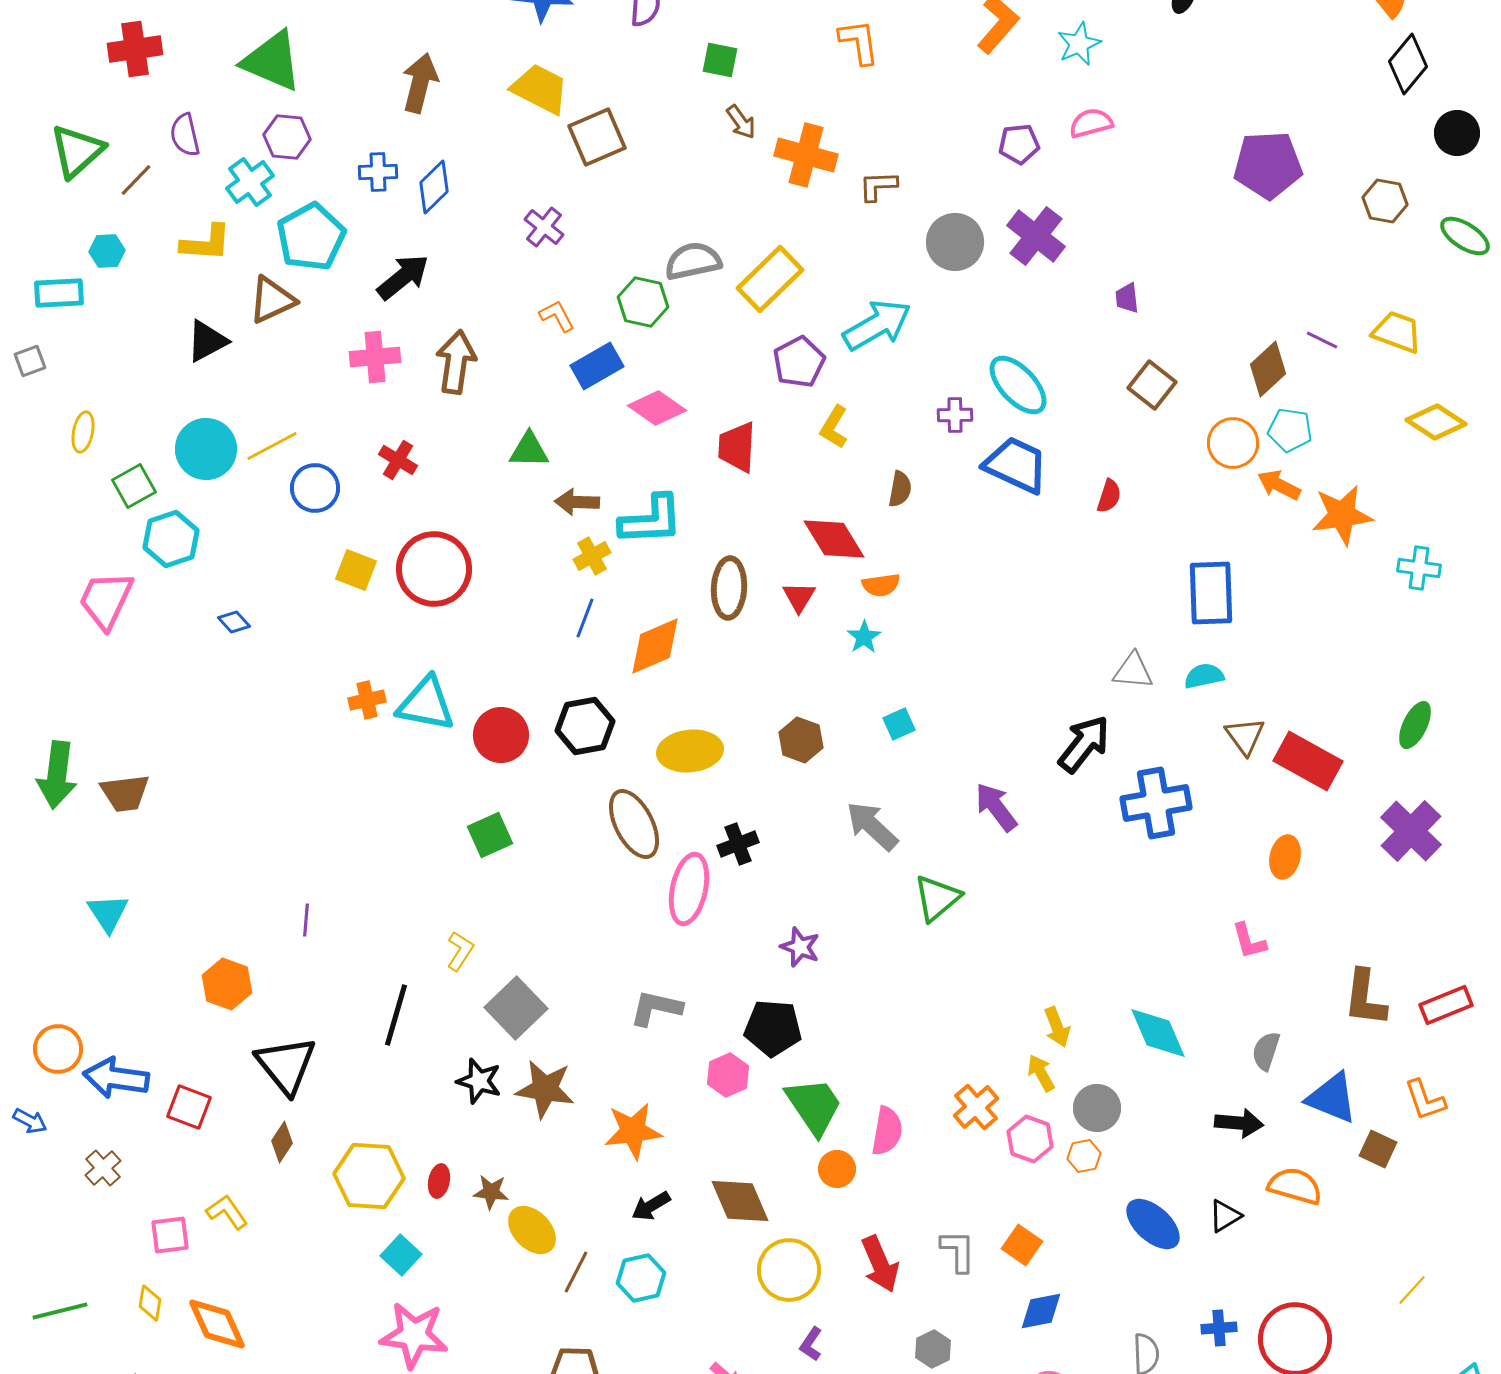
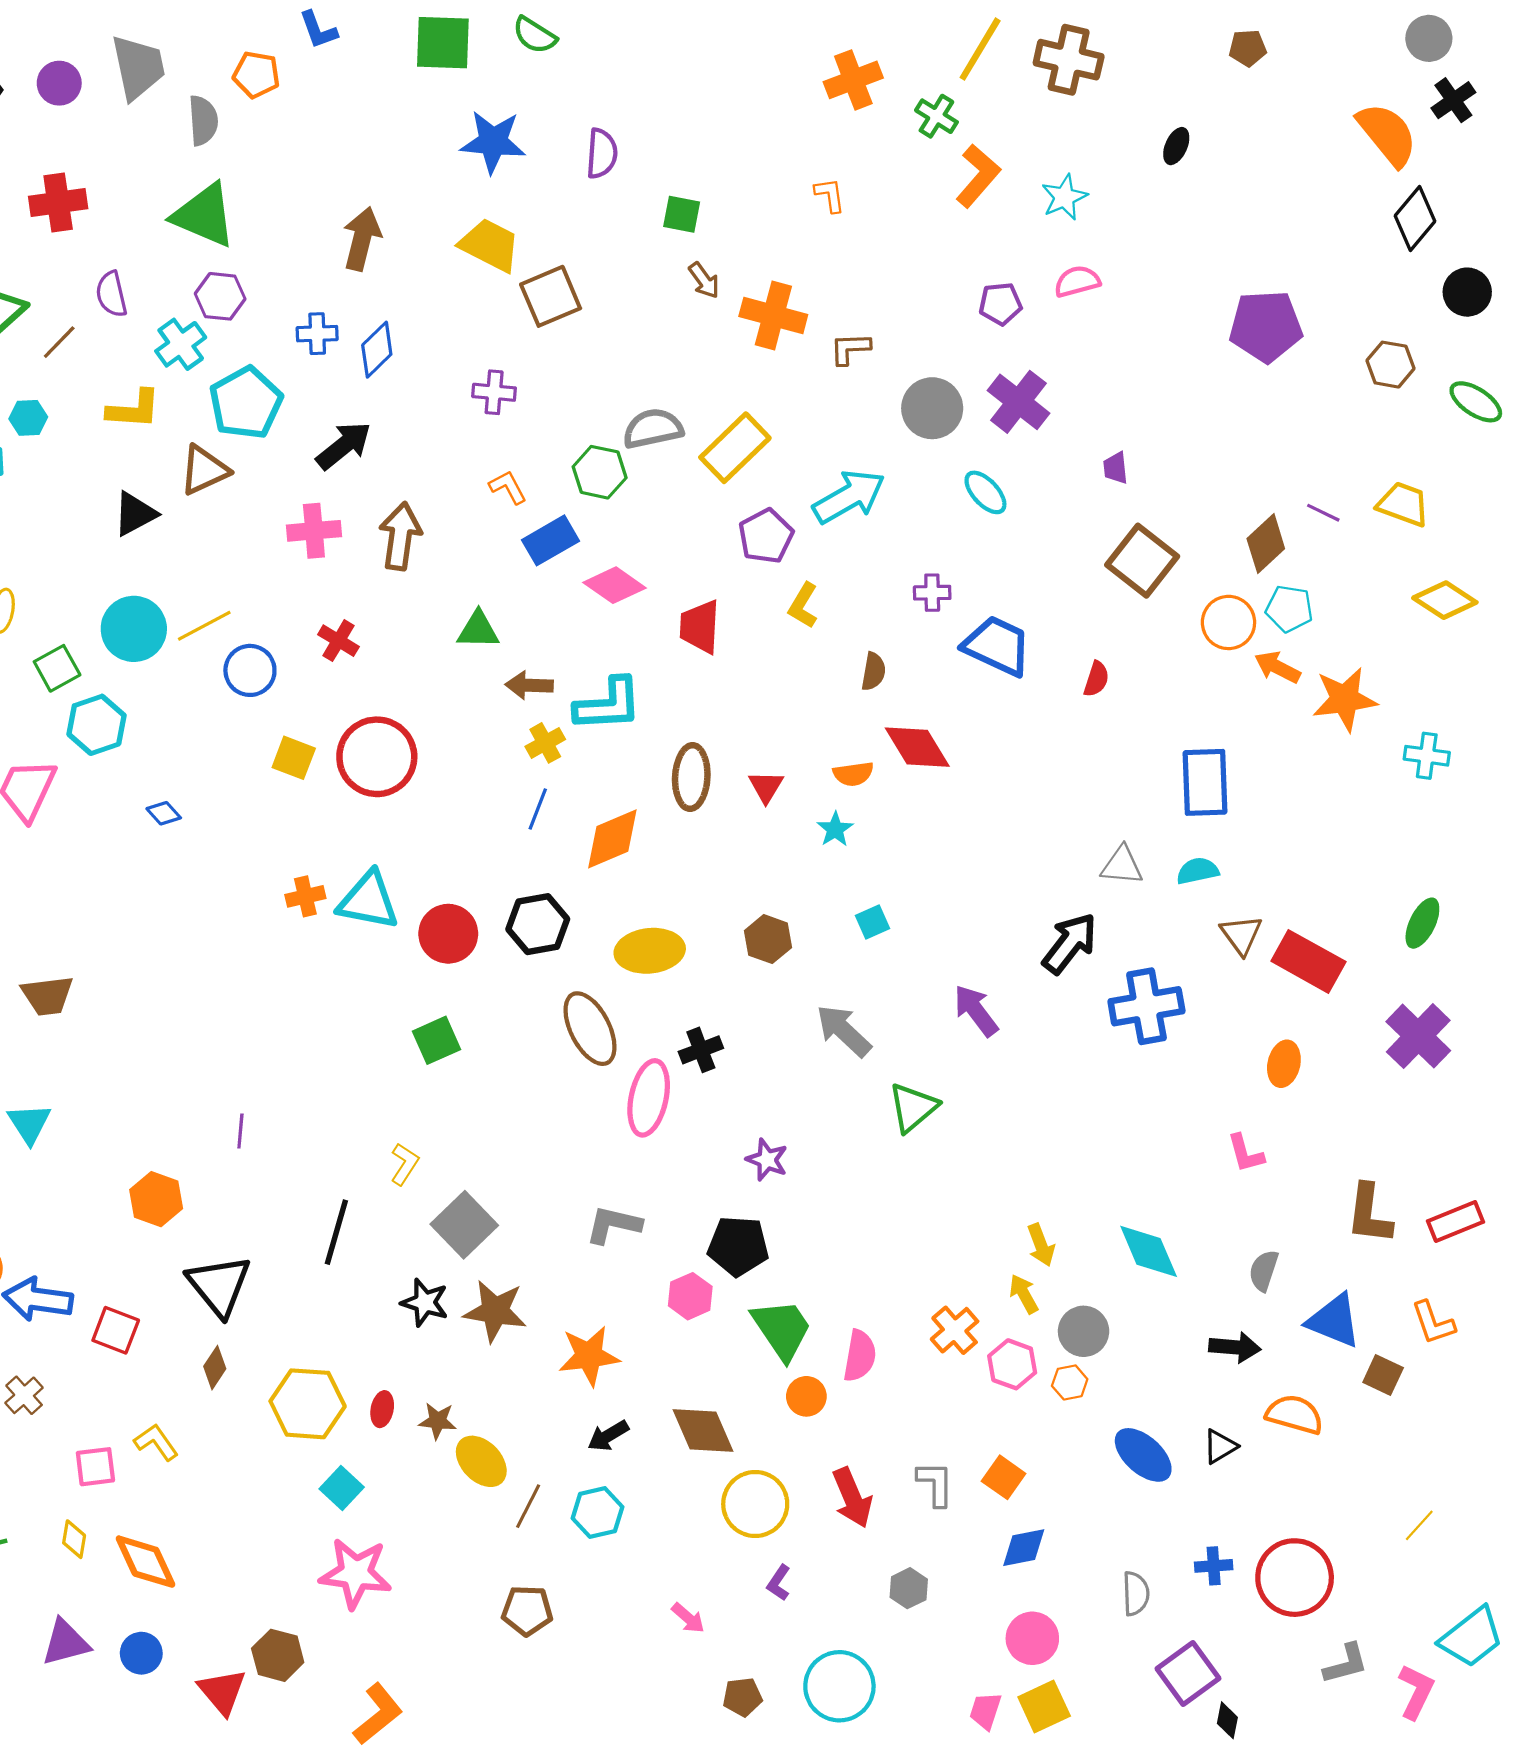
orange L-shape: (859, 42) -> (830, 195), size x0.7
purple cross: (544, 227) -> (494, 392), turned -33
cyan ellipse: (1018, 385) -> (985, 492), moved, size x0.7
brown square: (1152, 385) -> (1142, 561), size x1.4
red diamond: (834, 539) -> (917, 747), moved

